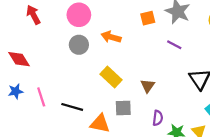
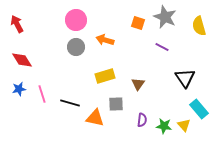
red arrow: (33, 15) -> (17, 24), moved
orange square: (148, 18) -> (138, 23), turned 32
yellow rectangle: (111, 77) -> (105, 76), turned -60
purple semicircle: (158, 118) -> (142, 120), moved

